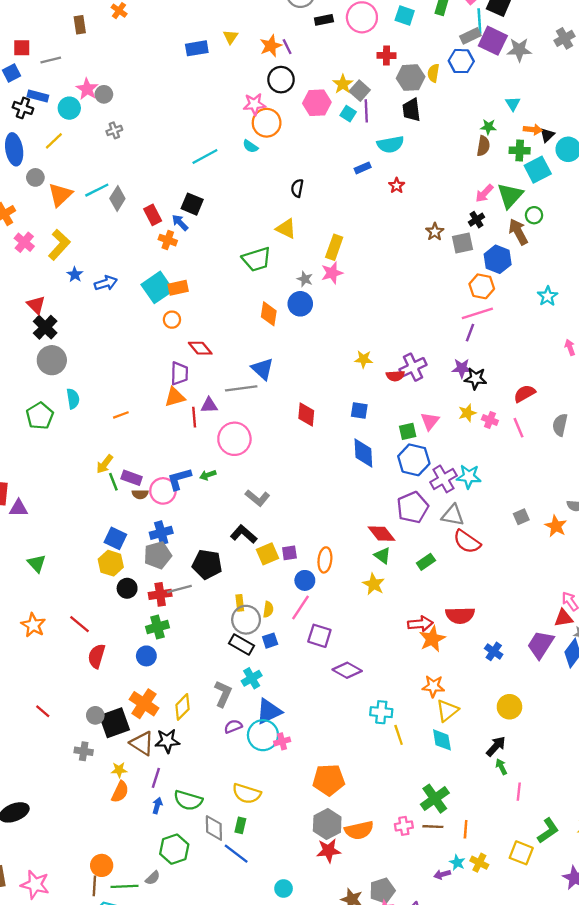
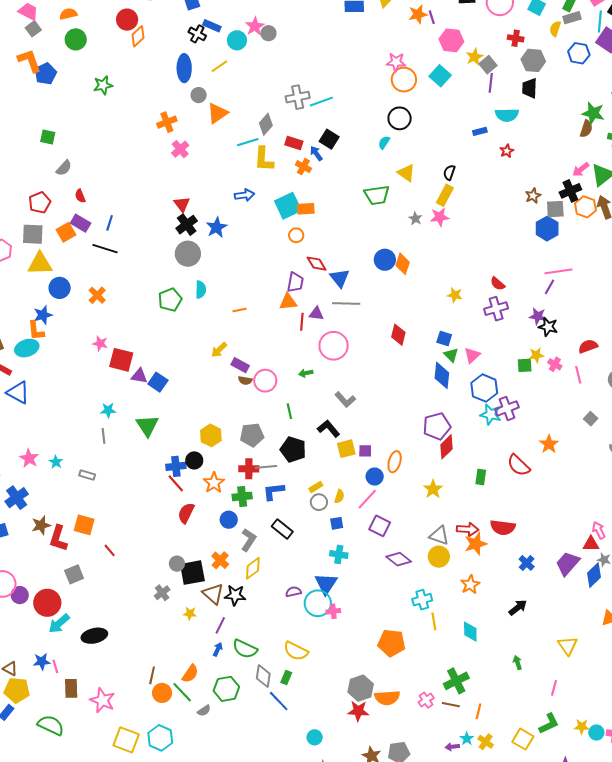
gray rectangle: (470, 36) -> (572, 18), moved
yellow semicircle: (433, 73) -> (555, 29), moved
black circle: (281, 80) -> (400, 118), moved
pink hexagon: (317, 103) -> (451, 40), moved
cyan square: (348, 114) -> (440, 76), moved, size x1.5
green star: (488, 127) -> (593, 113), size x1.6
gray cross: (114, 130) -> (298, 97), moved, size x1.6
cyan semicircle: (250, 146) -> (384, 142), moved, turned 80
cyan line: (205, 156) -> (321, 102), moved
black semicircle: (297, 188) -> (449, 172), moved
cyan line: (97, 190) -> (248, 142), moved
red rectangle: (153, 215) -> (294, 143), turned -54
black cross: (476, 220) -> (570, 191), size x1.5
yellow L-shape: (59, 245) -> (264, 159), moved, turned 132
blue hexagon: (498, 259) -> (547, 229), moved
blue star: (75, 274) -> (217, 227), moved, size x1.5
orange hexagon: (482, 286) -> (585, 207), moved
blue circle: (300, 304) -> (385, 260), moved
orange diamond: (269, 314) -> (403, 264), moved
blue triangle: (262, 369) -> (340, 278), moved
red semicircle: (395, 376) -> (498, 284), moved, turned 35
pink triangle: (430, 421) -> (472, 355), moved
green square: (408, 431) -> (525, 365), moved
cyan star: (469, 477) -> (491, 414), moved
blue L-shape: (179, 479) -> (274, 491), moved
green line: (113, 482) -> (289, 411), moved
purple pentagon: (413, 507) -> (437, 426), moved
gray triangle: (453, 515) -> (439, 536), moved
gray square: (521, 517) -> (591, 419), moved, turned -32
orange star: (556, 526) -> (549, 444), moved
blue cross: (161, 533) -> (176, 466), moved
red diamond: (382, 534) -> (447, 447), turned 75
blue square: (115, 538) -> (158, 382), moved
green triangle: (382, 556) -> (451, 355), moved
green rectangle: (426, 562) -> (481, 477), turned -56
green triangle: (37, 563) -> (147, 426), size x1.4
black circle: (127, 588) -> (194, 460), moved
yellow rectangle: (240, 603) -> (316, 487), turned 56
gray circle: (246, 620) -> (319, 502), size x0.7
orange star: (33, 625) -> (214, 483), moved
black rectangle: (241, 644) -> (282, 529), moved
cyan cross: (252, 678) -> (339, 554), moved, turned 30
orange star: (433, 686) -> (470, 585), turned 30
gray L-shape: (223, 694) -> (249, 540), moved
orange cross: (144, 704) -> (220, 560), size x0.7
yellow circle: (509, 707) -> (439, 557), moved
yellow triangle: (447, 710) -> (568, 646), moved, turned -35
red line: (43, 711) -> (110, 550), moved
blue triangle: (269, 711) -> (326, 584), turned -40
cyan cross: (381, 712) -> (422, 600), turned -30
black arrow: (496, 746) -> (518, 607), moved
gray cross: (84, 751) -> (162, 593), turned 35
orange pentagon: (329, 780) -> (391, 643), moved
orange semicircle: (120, 792) -> (190, 674), moved
pink line: (519, 792) -> (554, 688), moved
pink cross: (404, 826) -> (426, 700), turned -35
brown line: (94, 886) -> (152, 675), moved
green line: (125, 886) -> (182, 692), moved, turned 40

